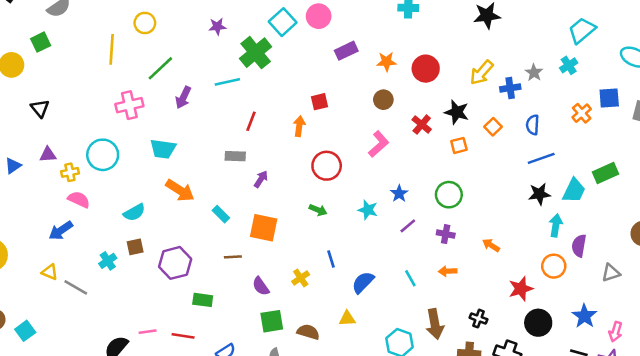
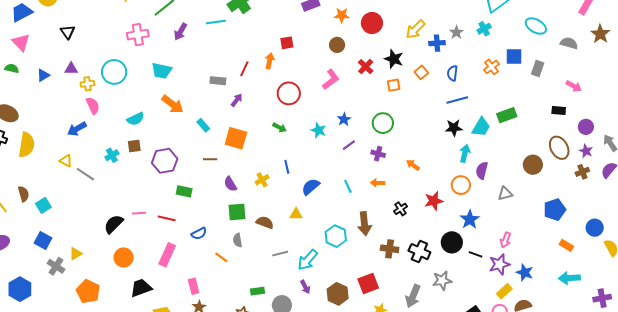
red line: (251, 121) -> (244, 69), moved
pink semicircle: (79, 200) -> (93, 106), turned 36
blue star: (584, 316) -> (470, 219), moved
black cross: (478, 319) -> (401, 209), moved, turned 32
black circle: (538, 323) -> (452, 242), moved

